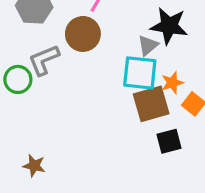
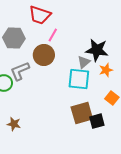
orange star: (172, 83) -> (106, 70), moved
brown square: (151, 104) -> (82, 113), moved
brown star: (34, 166) -> (14, 124), moved

